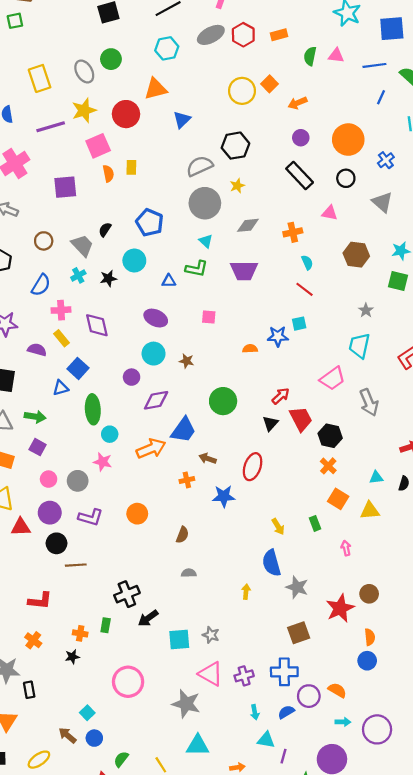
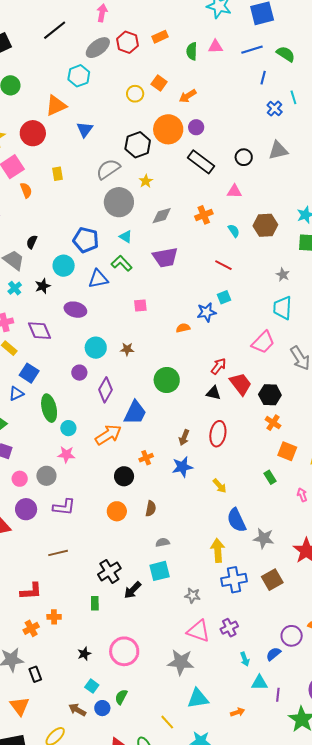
cyan hexagon: (167, 48) -> (79, 76), moved
yellow circle: (242, 91) -> (135, 94), size x0.7
orange circle: (348, 140) -> (168, 129), moved
blue cross: (386, 160) -> (275, 109), moved
yellow rectangle: (131, 167) -> (57, 174), moved
gray triangle: (382, 202) -> (278, 150), moved, turned -45
blue pentagon: (150, 223) -> (86, 240), moved
cyan semicircle: (307, 262) -> (234, 231), moved
green L-shape: (197, 269) -> (122, 263), turned -135
blue triangle: (169, 281) -> (98, 279), size x1.5
purple ellipse: (156, 318) -> (75, 310), moved
purple diamond: (156, 400) -> (105, 390), turned -40
black triangle: (270, 423) -> (213, 393), turned -49
brown arrow: (208, 459) -> (184, 437), moved, turned -77
red ellipse: (253, 467) -> (218, 434), moved
orange circle: (137, 514) -> (117, 511), moved
yellow arrow: (278, 527) -> (220, 486), moved
black circle: (56, 543) -> (124, 476), moved
yellow arrow: (246, 592) -> (218, 550), size x1.6
orange cross: (80, 633) -> (54, 617), moved
cyan square: (179, 639) -> (160, 571), moved
orange cross: (33, 640) -> (31, 628), turned 35
black star: (72, 657) -> (84, 654), moved
blue cross: (284, 672) -> (234, 580), moved
green semicircle: (121, 759) -> (121, 697), moved

